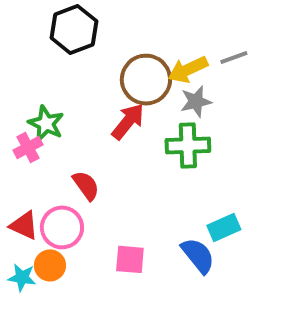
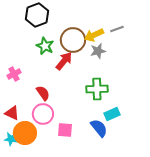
green star: (46, 124) -> (45, 46), moved
green cross: (188, 146) -> (97, 89), moved
pink circle: (62, 227) -> (43, 114), moved
orange circle: (50, 265) -> (25, 133), size x1.5

